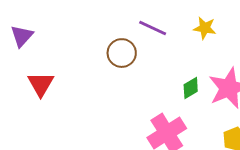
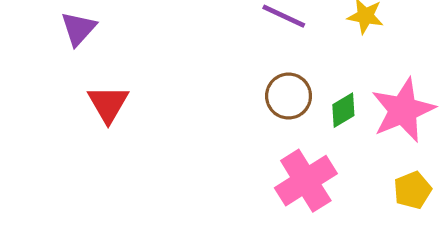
brown circle: (122, 53) -> (289, 96), moved

